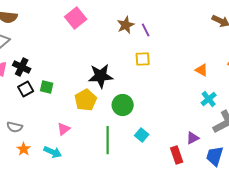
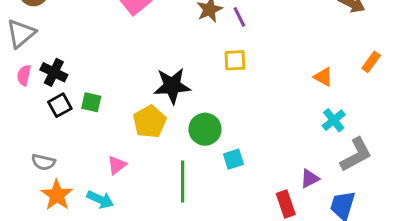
cyan square: (142, 135) -> (233, 159), moved, turned 32
orange star: (24, 149) -> (57, 195), size x1.5

